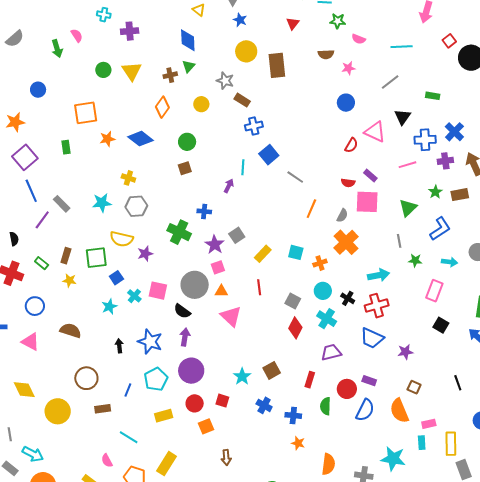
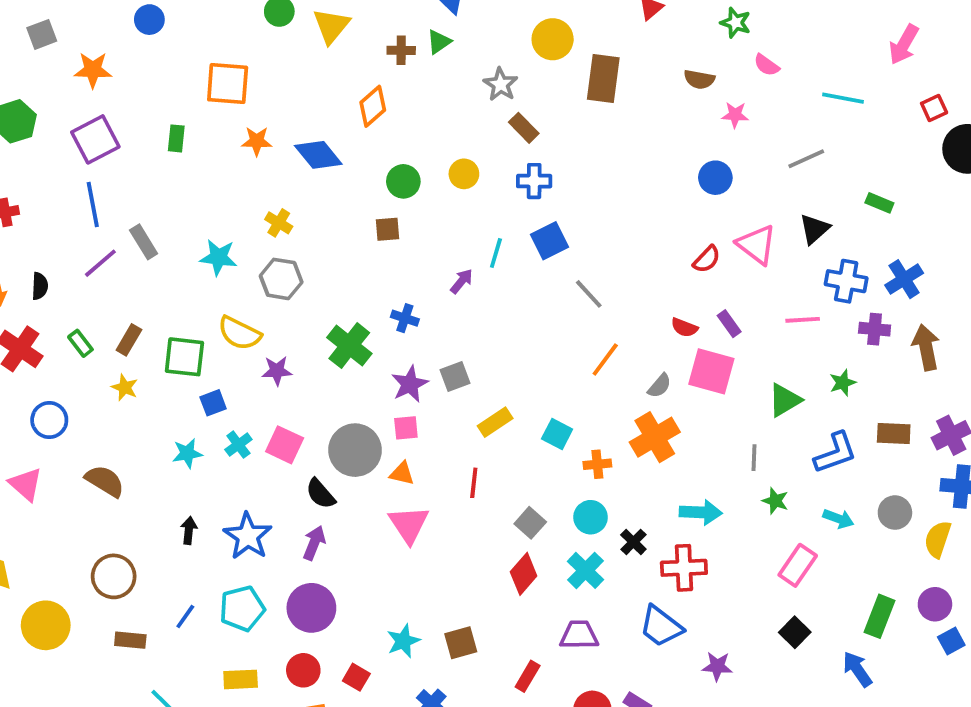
yellow circle: (201, 104) -> (464, 174), moved
brown rectangle: (460, 195) -> (894, 434), moved

